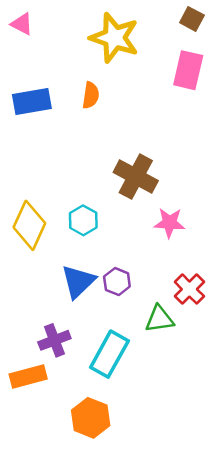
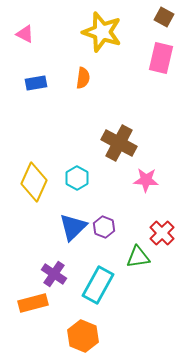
pink triangle: (22, 24) -> (25, 34), moved
blue rectangle: (32, 101) -> (36, 83), size x0.7
purple cross: (54, 340) -> (54, 274), turned -35

